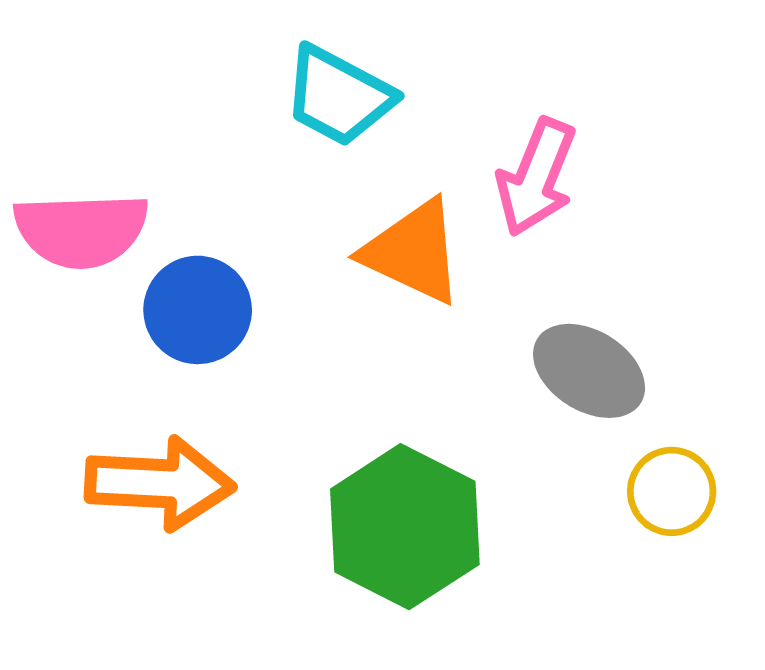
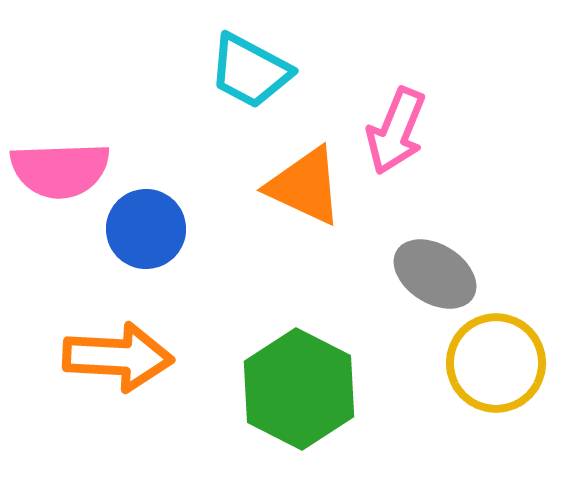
yellow circle: (672, 491) -> (496, 363), size x1.5

